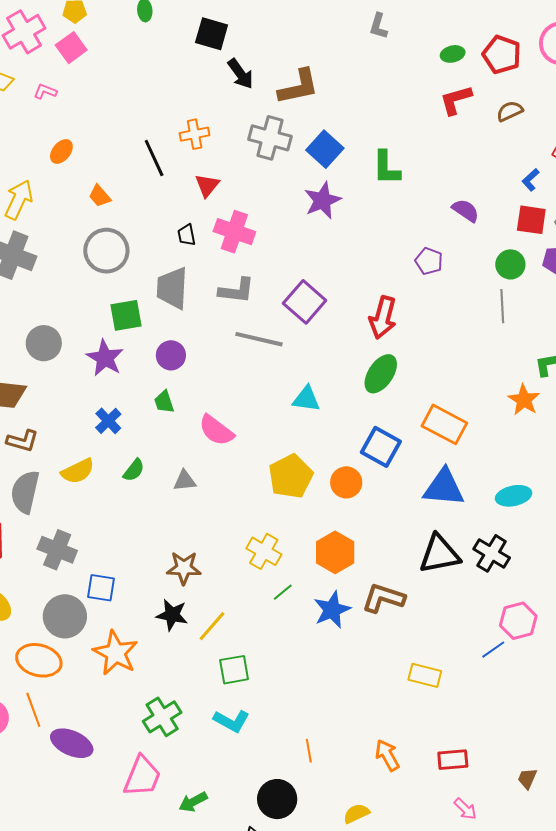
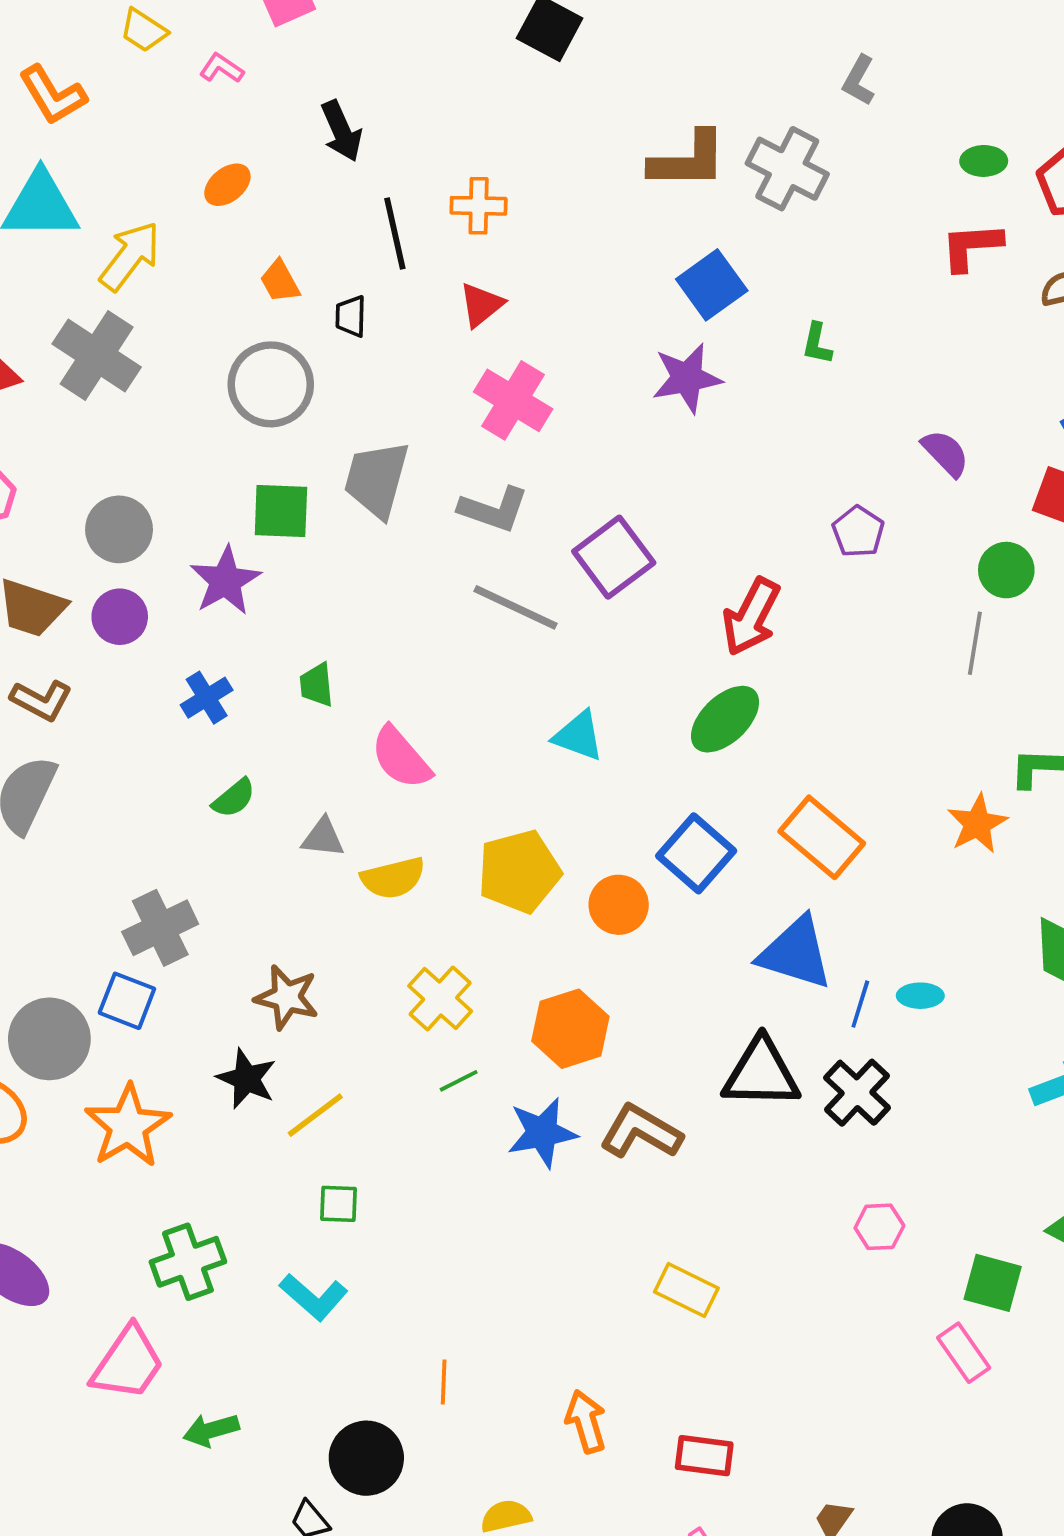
black arrow: (240, 74) -> (341, 131), moved
gray cross: (270, 138) -> (787, 169), moved
green L-shape: (386, 168) -> (817, 344), size x0.6
black trapezoid: (187, 235) -> (351, 316), moved
purple circle: (171, 355) -> (120, 617), moved
yellow semicircle: (78, 471) -> (393, 878), moved
cyan ellipse: (514, 496) -> (920, 996), size x0.7
gray cross: (57, 550) -> (160, 928), moved, turned 30
pink hexagon: (518, 621) -> (879, 1227), size x0.7
blue line: (493, 650) -> (860, 1004), moved, turned -50
green square: (234, 670) -> (338, 1204), size x0.7

